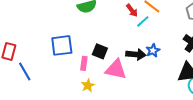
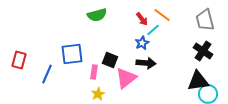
blue star: (153, 50) -> (142, 43), moved
pink triangle: (116, 69) -> (126, 78), turned -50
blue line: (25, 71) -> (47, 74), moved, turned 54

